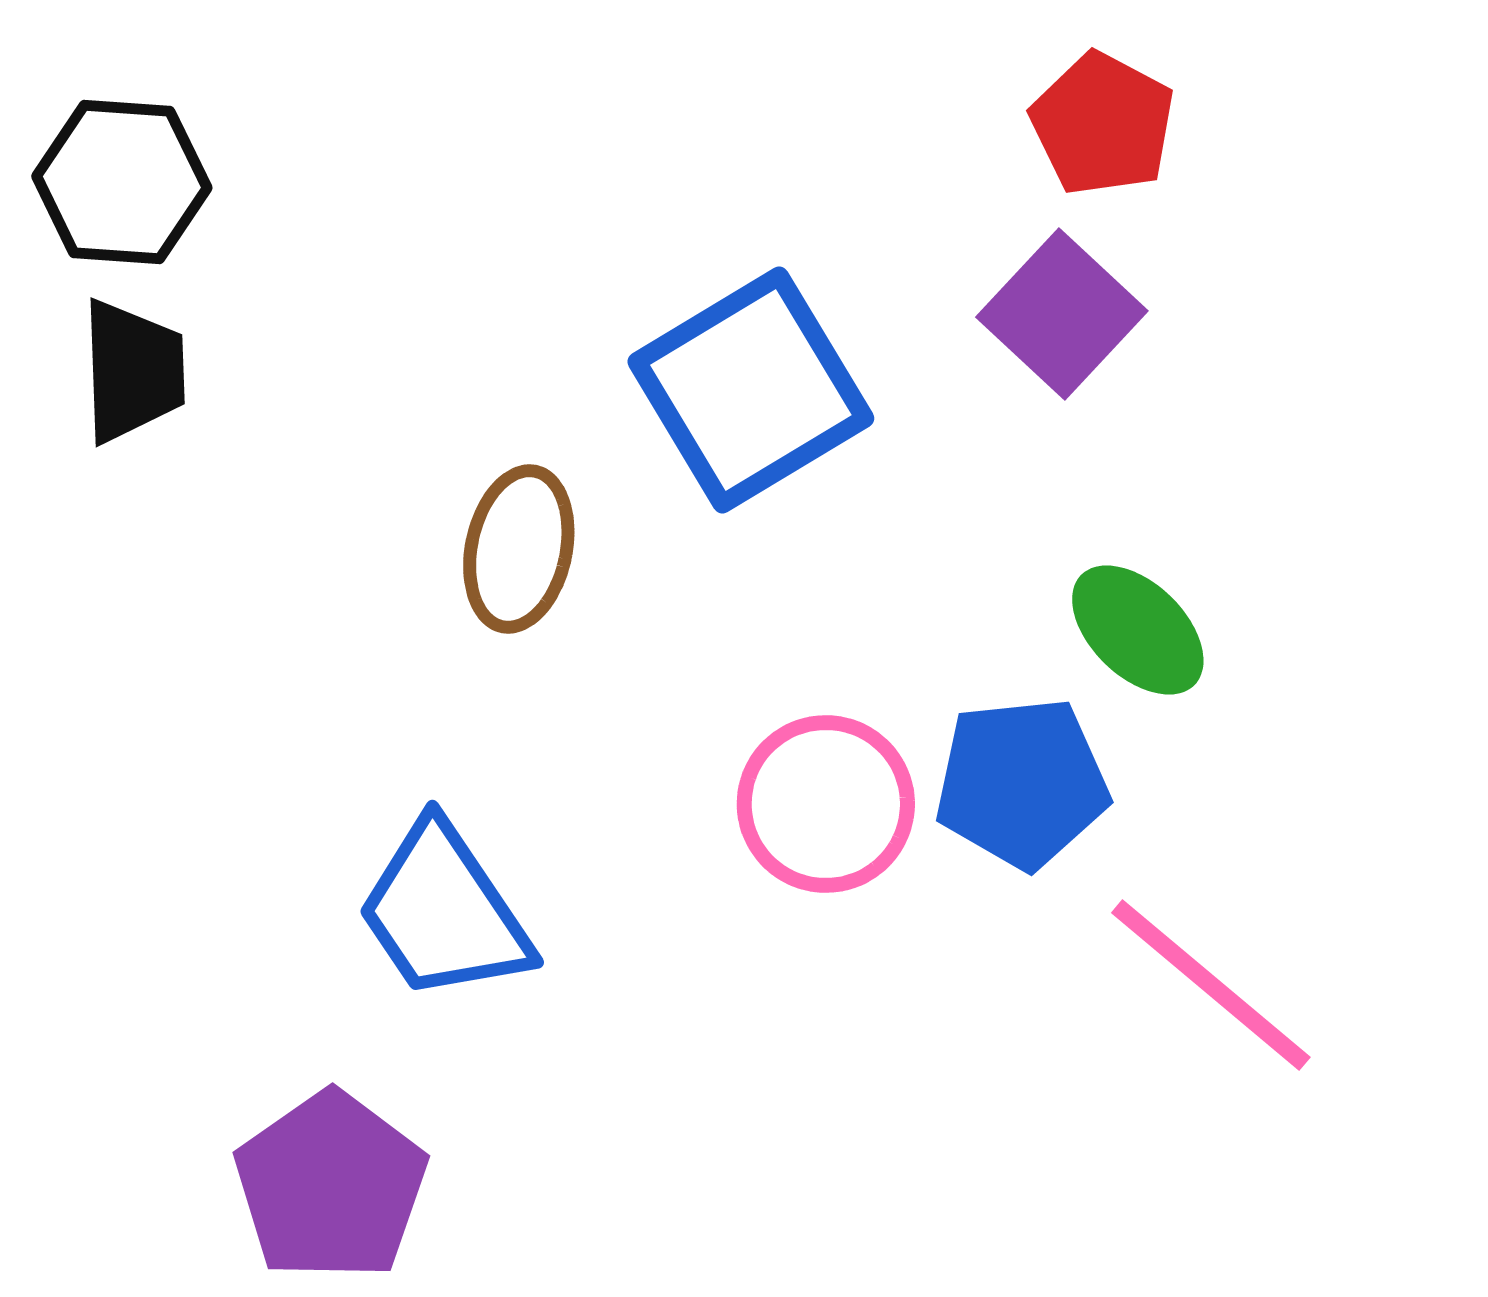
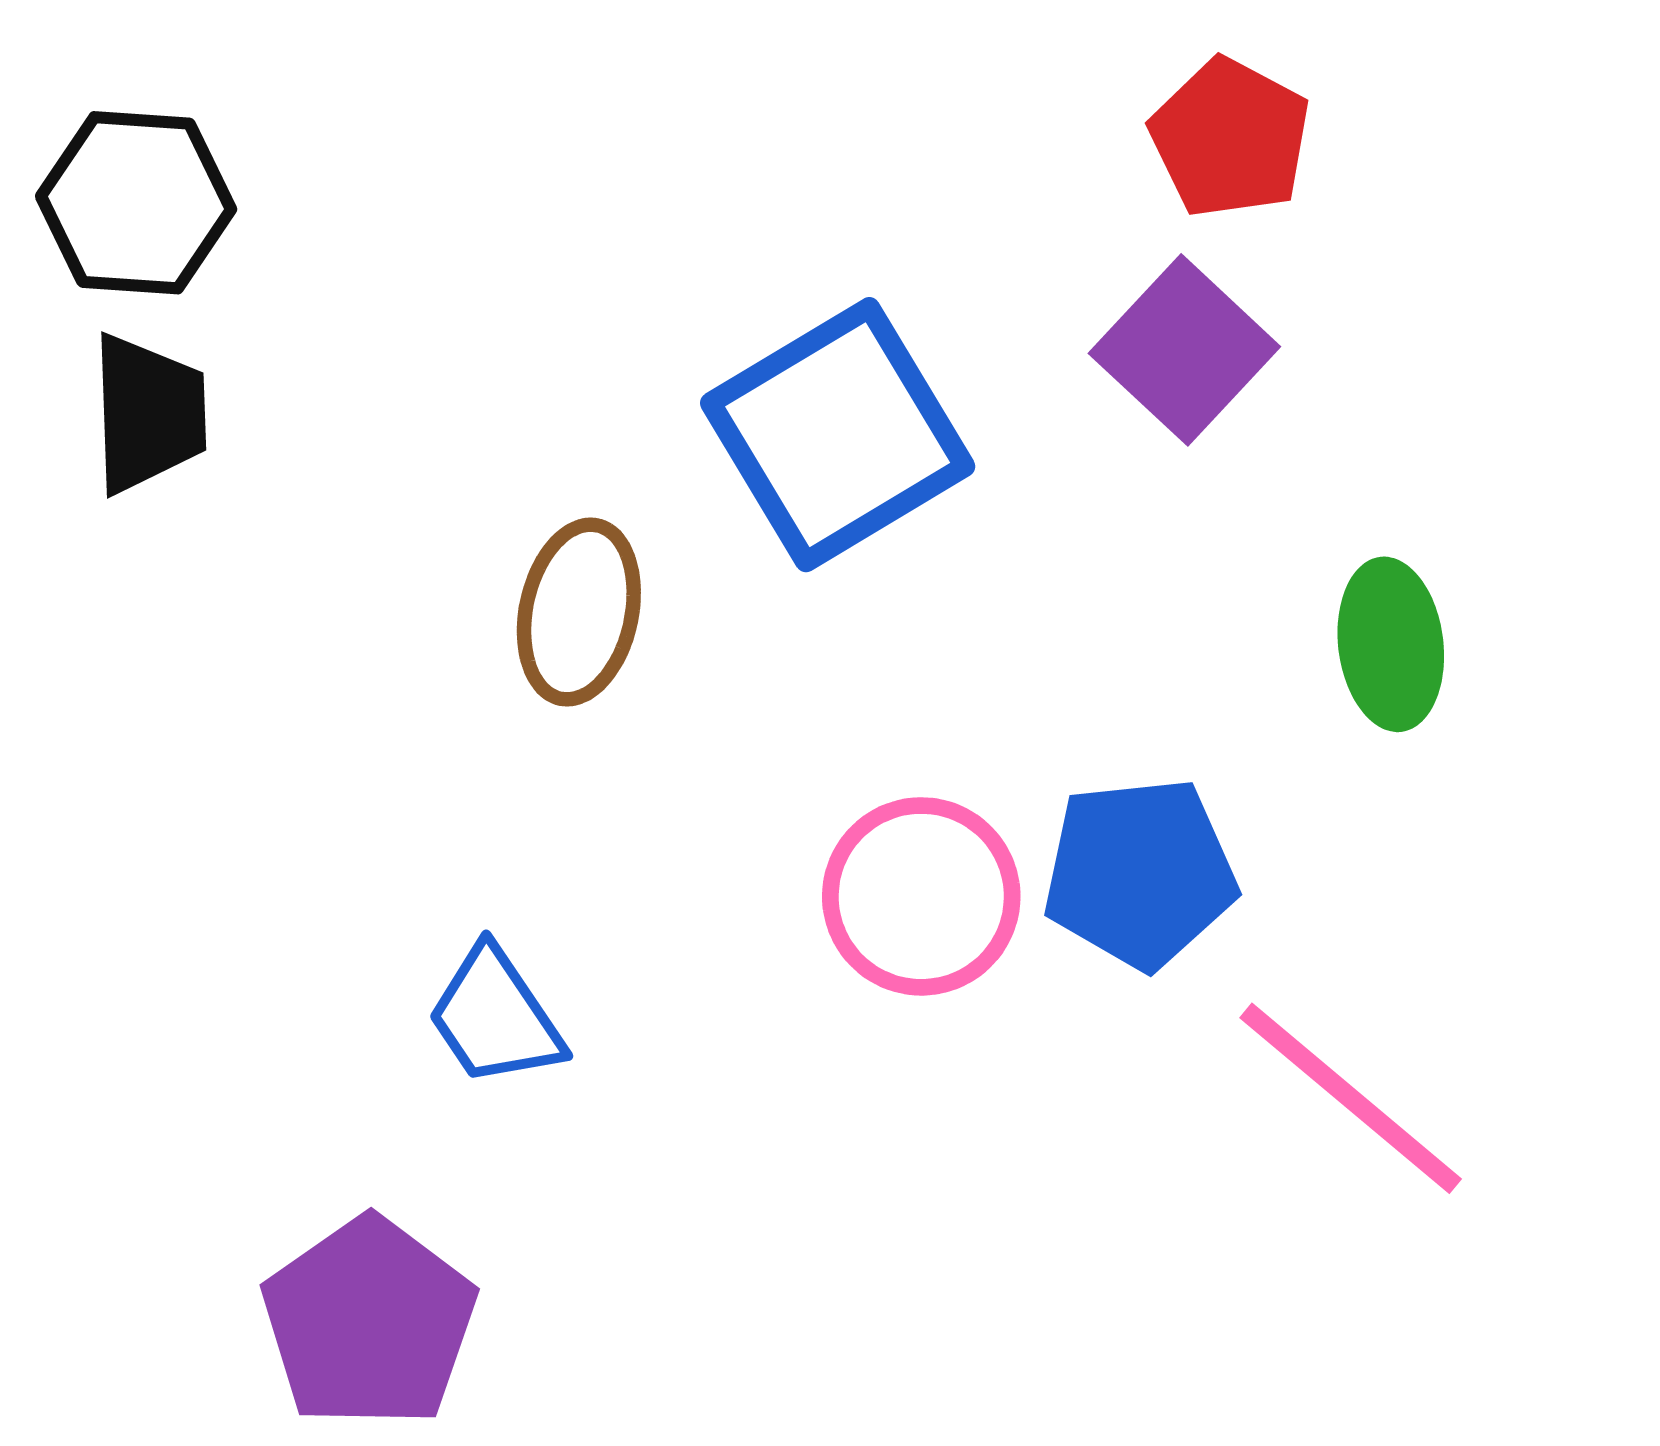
green ellipse: (1138, 630) -> (1391, 644), moved, turned 39
blue trapezoid: (444, 912) -> (495, 1017), size x0.7

